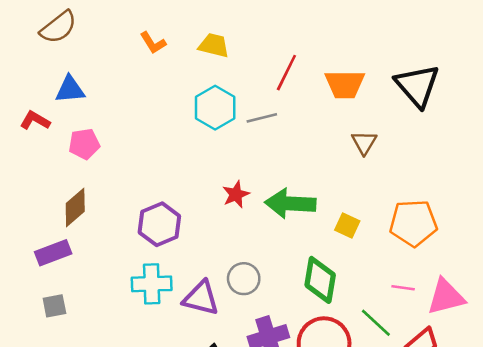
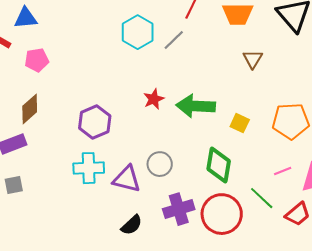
gray line: (262, 118) -> (174, 40), turned -30
pink line: (403, 288) -> (283, 171), turned -30

